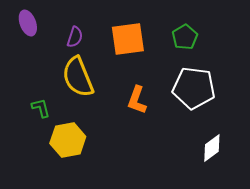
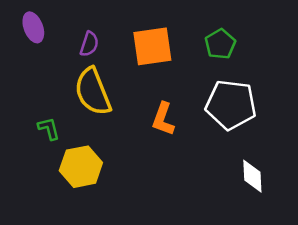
white diamond: (212, 148) -> (252, 176), turned -56

